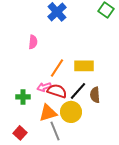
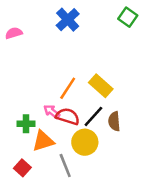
pink semicircle: (33, 42) -> (14, 33), moved, turned -112
yellow rectangle: (84, 66) -> (101, 86), turned 42
pink arrow: (44, 87) -> (52, 112), turned 56
orange triangle: (48, 113) -> (43, 141), moved

